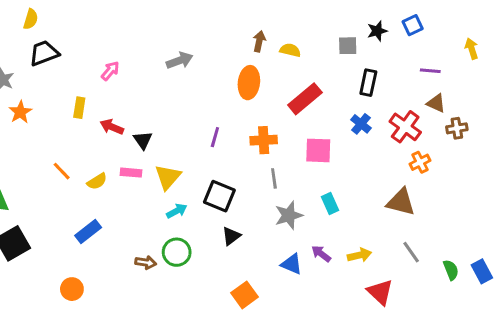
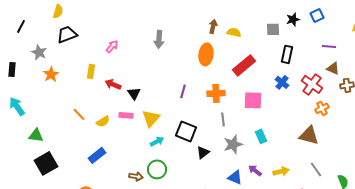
gray arrow: (180, 60) -> (159, 39), turned 114
black triangle: (231, 236) -> (203, 152), moved

